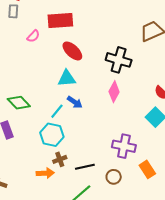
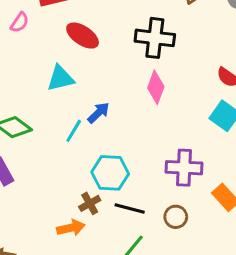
cyan triangle: (67, 78) -> (60, 78), moved
blue arrow: (75, 102) -> (99, 113), turned -70
cyan hexagon: (52, 135) -> (110, 173), moved
black line: (85, 167) -> (130, 209), turned 36

